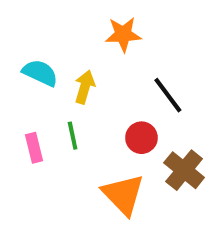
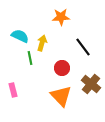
green line: (73, 136) -> (30, 58), moved
red circle: (141, 138) -> (62, 68), moved
pink rectangle: (34, 148) -> (13, 90), moved

